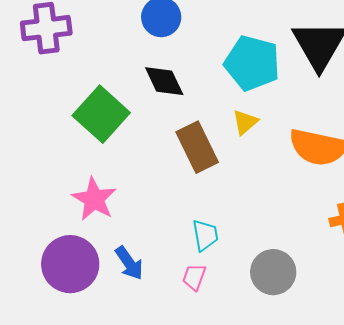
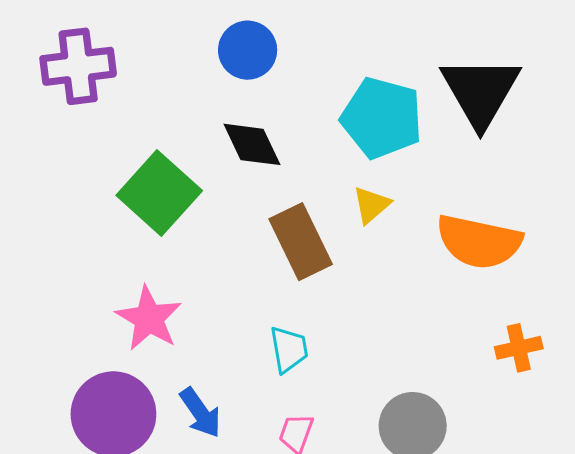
cyan trapezoid: (205, 235) -> (289, 349), moved

